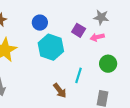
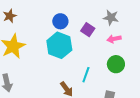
blue circle: (40, 23) -> (60, 21), moved
pink arrow: (97, 37) -> (114, 39), moved

